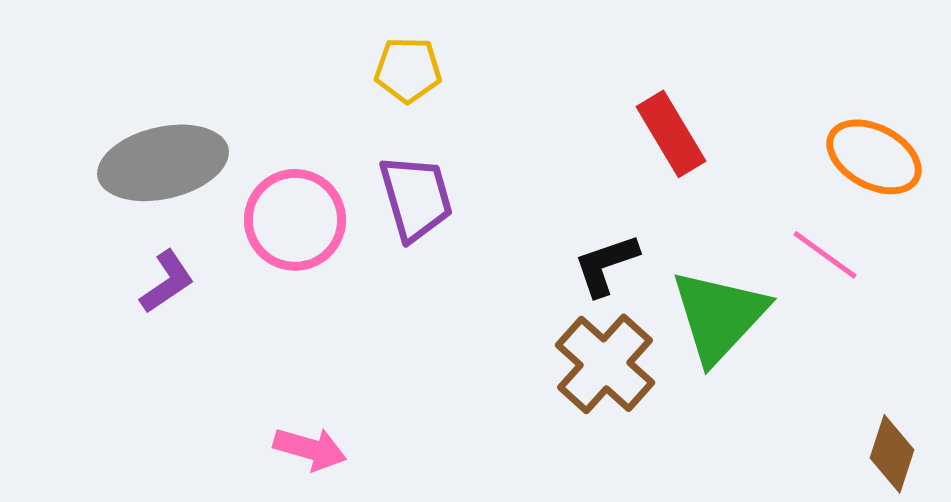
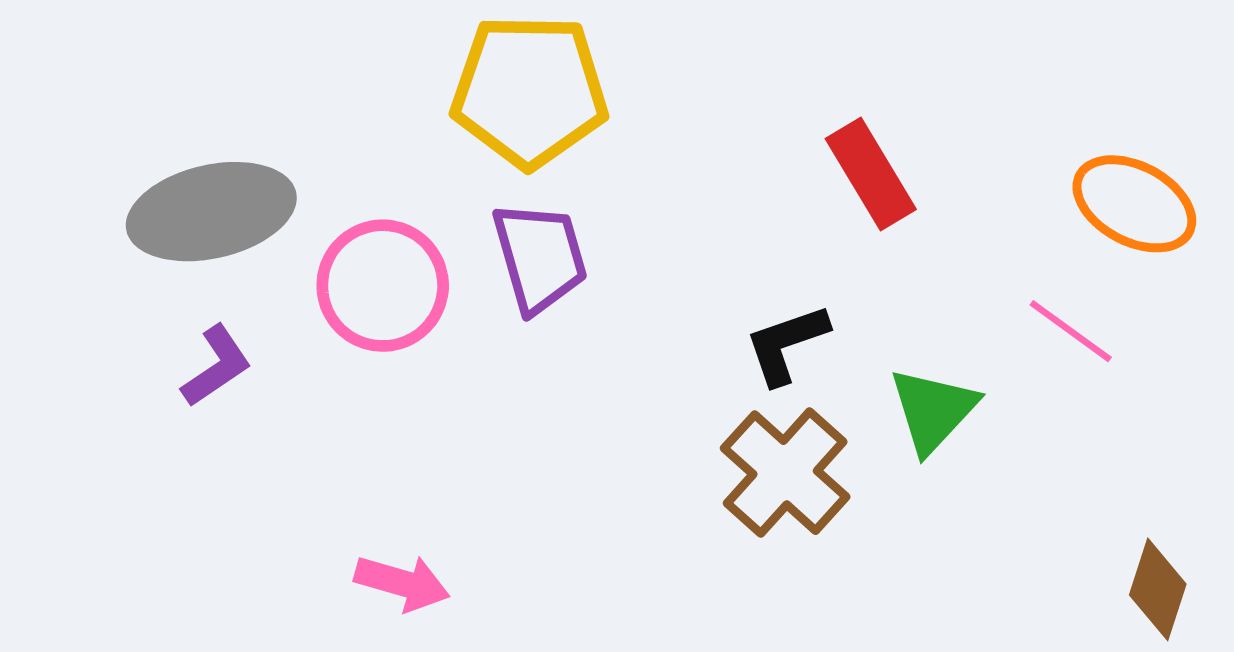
yellow pentagon: (408, 70) -> (529, 91), size x1.8
green triangle: (719, 316) -> (933, 410), size x0.7

